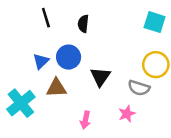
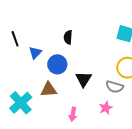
black line: (46, 18) -> (15, 39), moved
blue triangle: (41, 61) -> (35, 53), moved

